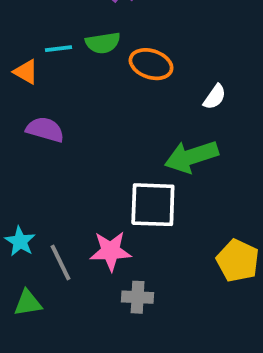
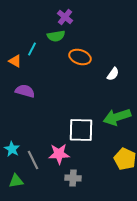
green semicircle: (103, 43) -> (56, 36), moved
cyan line: (59, 49) -> (32, 49), turned -56
green arrow: (191, 157) -> (117, 117), moved

